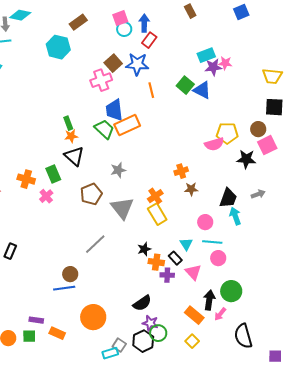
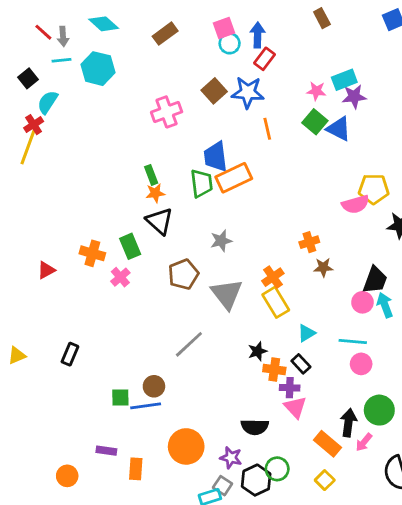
cyan diamond: (20, 15) -> (104, 24), moved, turned 30
cyan hexagon: (58, 47) -> (98, 69), moved
pink star: (225, 63) -> (316, 91), moved
pink cross: (101, 80) -> (167, 112), moved
green trapezoid: (104, 129) -> (202, 183), turned 40
pink circle: (205, 222) -> (362, 302), moved
cyan triangle: (186, 244) -> (307, 333), moved, turned 32
pink triangle: (193, 272) -> (295, 407), moved
black semicircle: (142, 303) -> (255, 427), turned 36
purple star: (150, 323) -> (231, 458), moved
orange rectangle: (57, 333) -> (136, 469), turned 70
green square: (29, 336) -> (120, 397), moved

